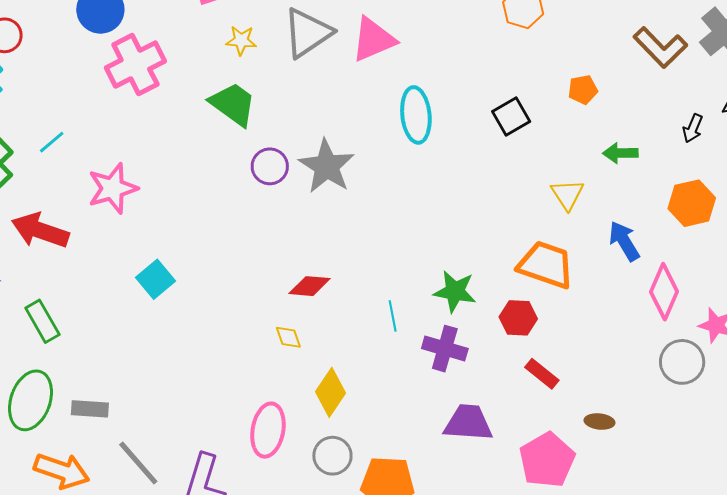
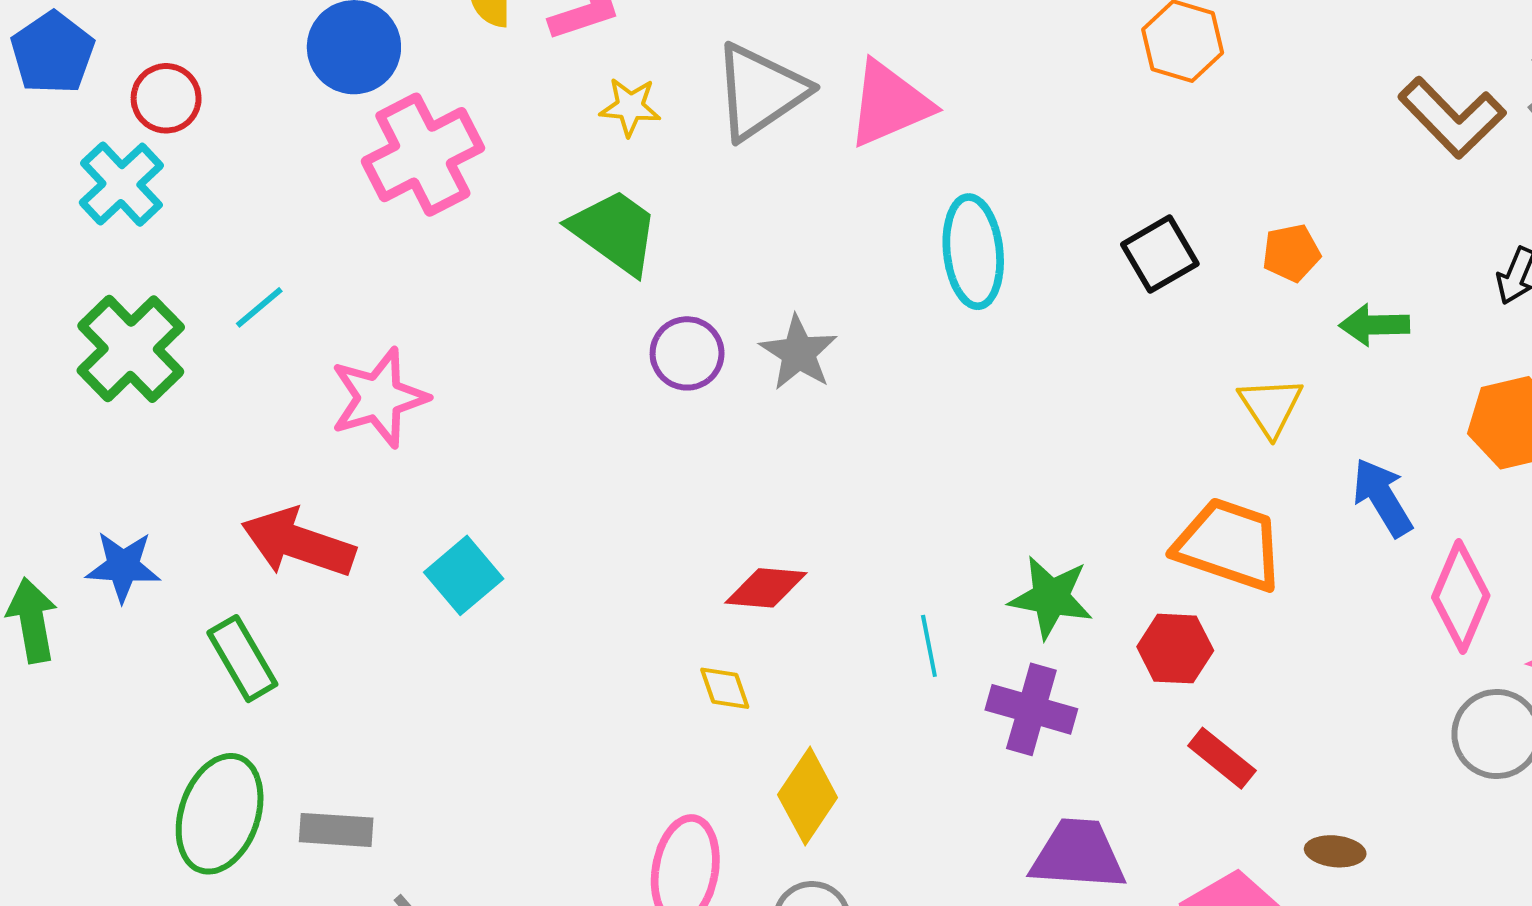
orange pentagon: (583, 90) -> (1291, 253), moved
gray star: (327, 166) -> (799, 353), size x0.7
red arrow: (40, 230) -> (298, 543), moved

